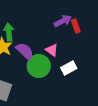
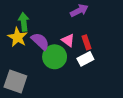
red rectangle: (76, 26) -> (87, 42), moved

